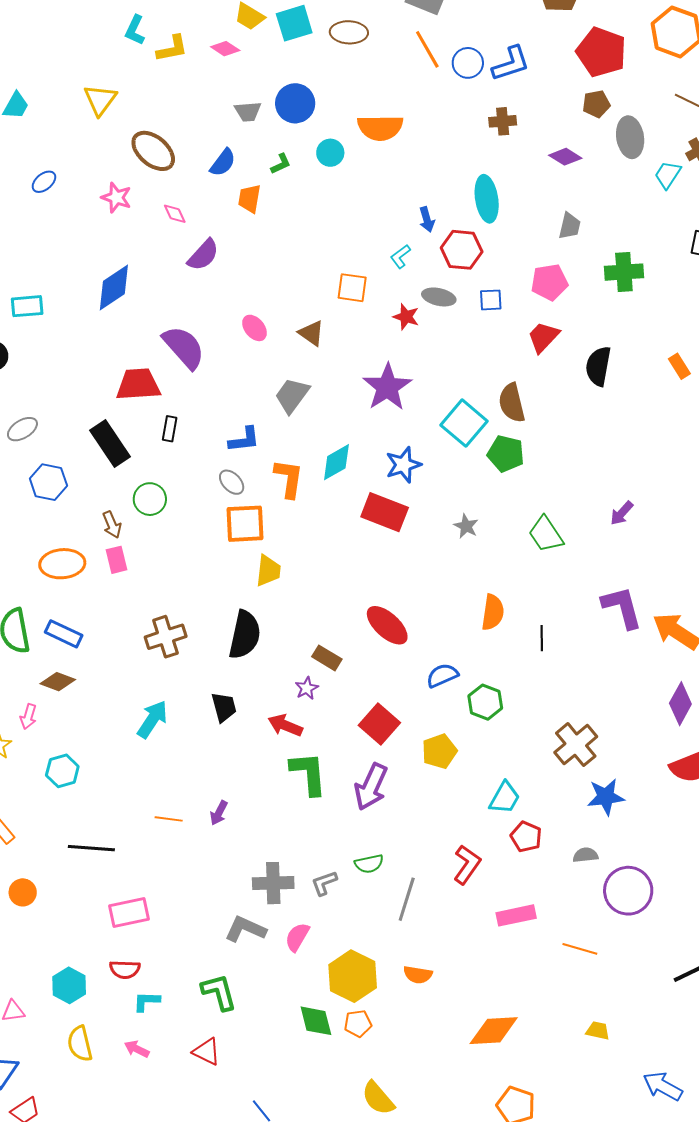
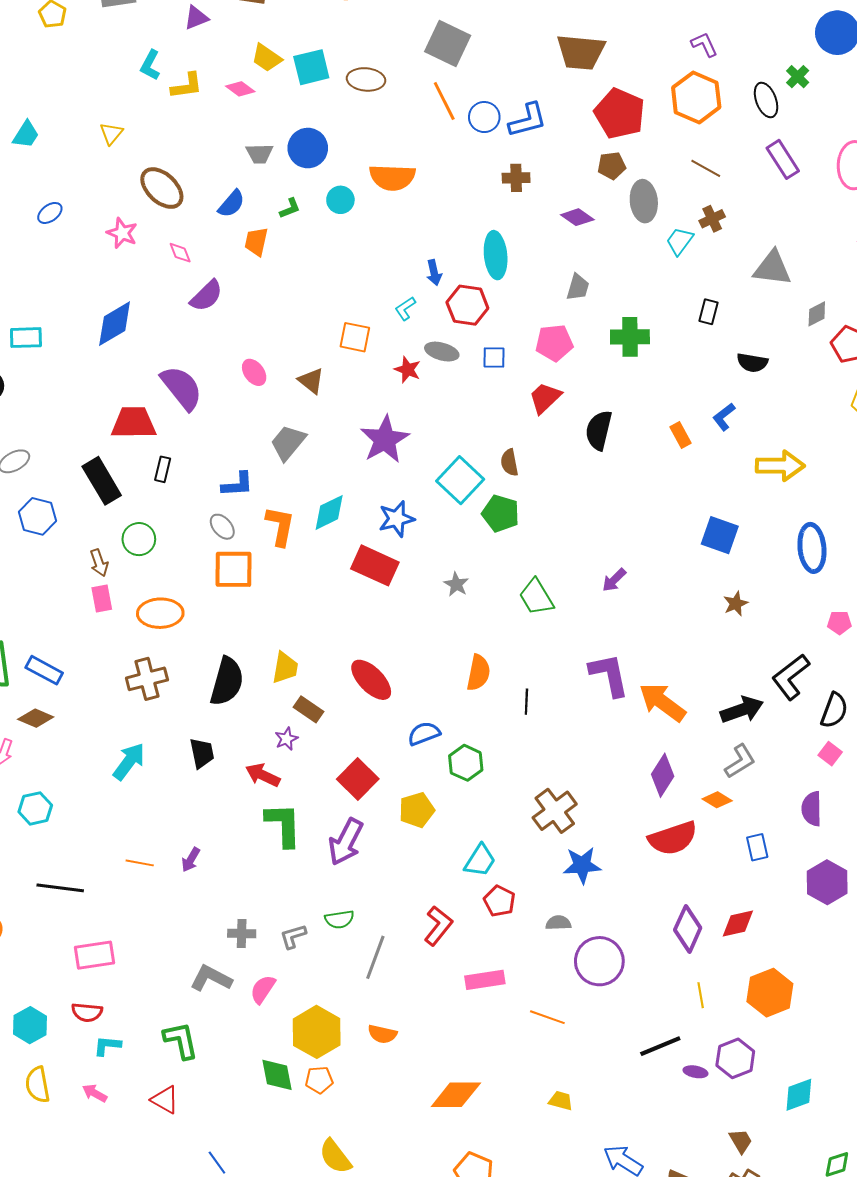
yellow triangle: (100, 100) -> (111, 134), size x0.7
brown semicircle: (512, 403) -> (509, 462), size x0.7
orange ellipse: (62, 564) -> (160, 613), moved
yellow trapezoid: (268, 571) -> (285, 668), moved
gray cross: (273, 883) -> (242, 933), size x0.7

